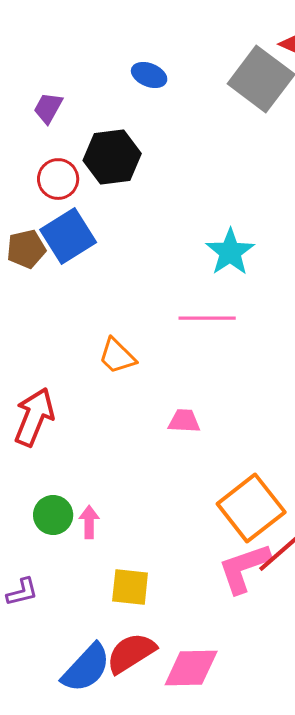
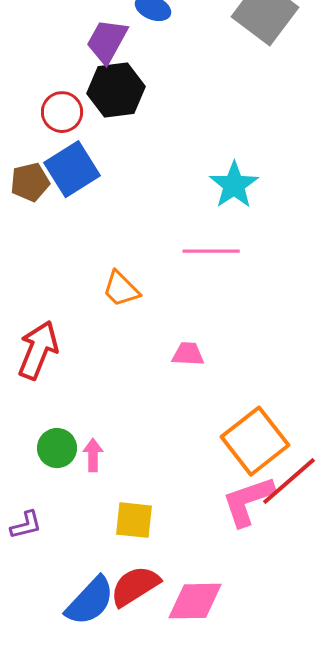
purple trapezoid: (48, 108) -> (107, 41), moved, size x1.4

